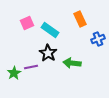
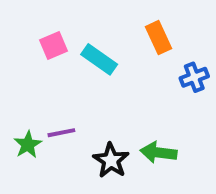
black star: (48, 53) -> (111, 160), moved
green arrow: (72, 63) -> (159, 152), moved

